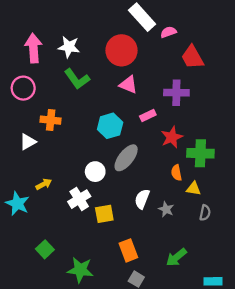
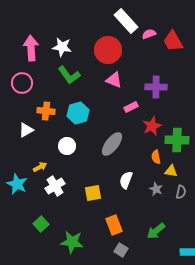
red trapezoid: (192, 57) -> (173, 41), moved
cyan hexagon: (110, 126) -> (78, 113), moved
white circle: (95, 172) -> (67, 146), moved
white cross: (79, 199) -> (55, 186), moved
gray star: (166, 209) -> (156, 189), moved

